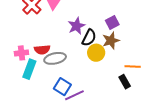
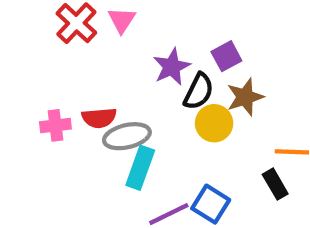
purple square: (112, 23) -> (226, 56), moved
cyan rectangle: (29, 69) -> (140, 168), moved
blue square: (62, 87) -> (211, 204), moved

